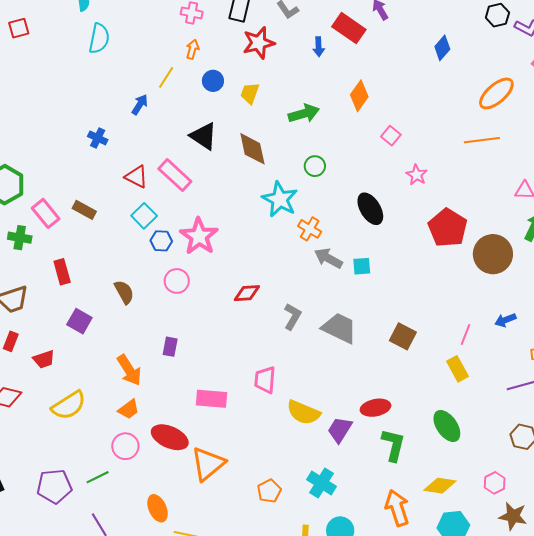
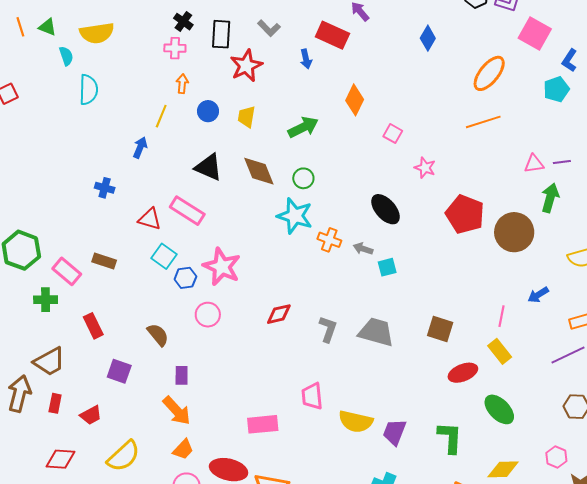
green circle: (315, 166) -> (303, 178), moved
gray arrow: (328, 258) -> (363, 249), moved, size x0.7
purple rectangle: (170, 347) -> (182, 375), moved
red ellipse: (375, 408) -> (463, 373), moved

